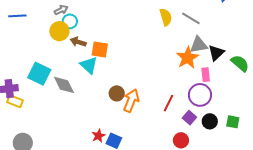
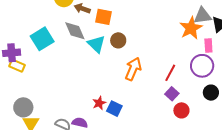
cyan triangle: (89, 65) -> (96, 44), moved
cyan square: (39, 74) -> (42, 39), turned 30
gray diamond: (64, 85) -> (75, 31), moved
brown circle: (117, 93) -> (118, 40), moved
purple square: (189, 118) -> (172, 94), moved

